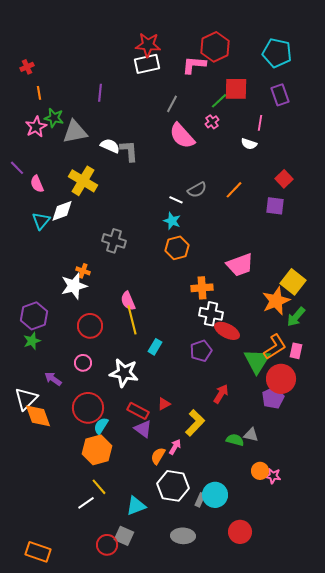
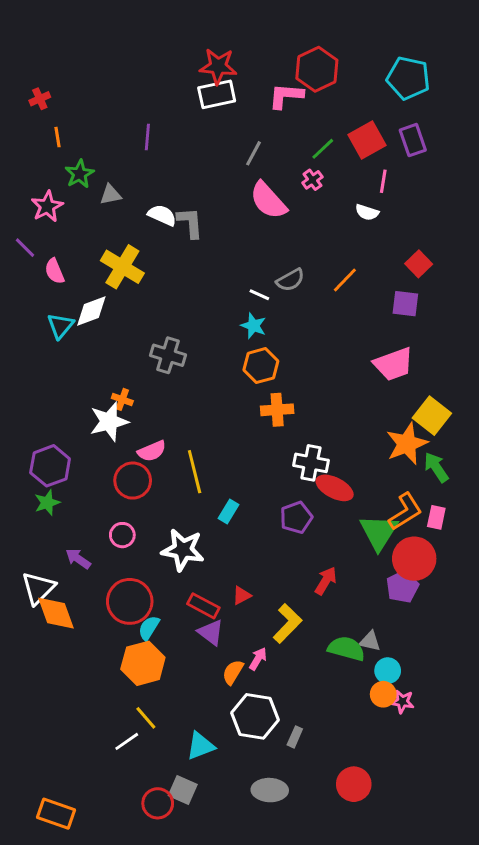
red square: (236, 89) -> (367, 140), moved, turned -30
green star: (54, 118) -> (80, 174), turned 30
pink star: (36, 127) -> (47, 206), moved
gray triangle: (75, 132) -> (111, 195), size x0.6
pink trapezoid: (240, 265) -> (394, 364), moved
orange cross: (202, 288) -> (277, 410), moved
pink semicircle: (128, 301) -> (152, 451), moved, turned -90
green arrow: (296, 317) -> (436, 467), turned 105
green semicircle: (235, 440) -> (346, 649), size x1.4
cyan circle: (215, 495) -> (388, 671), moved, size x0.7

